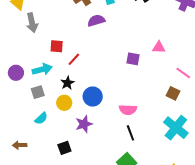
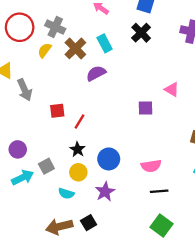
pink triangle: (159, 47) -> (172, 89), turned 40
cyan arrow: (42, 69) -> (23, 177), moved
cyan semicircle: (41, 118) -> (66, 193), moved, turned 72
black line: (130, 133) -> (159, 191), turned -63
brown arrow: (20, 145) -> (59, 227), moved, size x1.6

